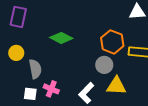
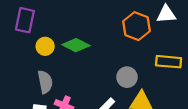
orange hexagon: (112, 42) -> (136, 26), moved
yellow circle: (16, 53) -> (45, 46), moved

